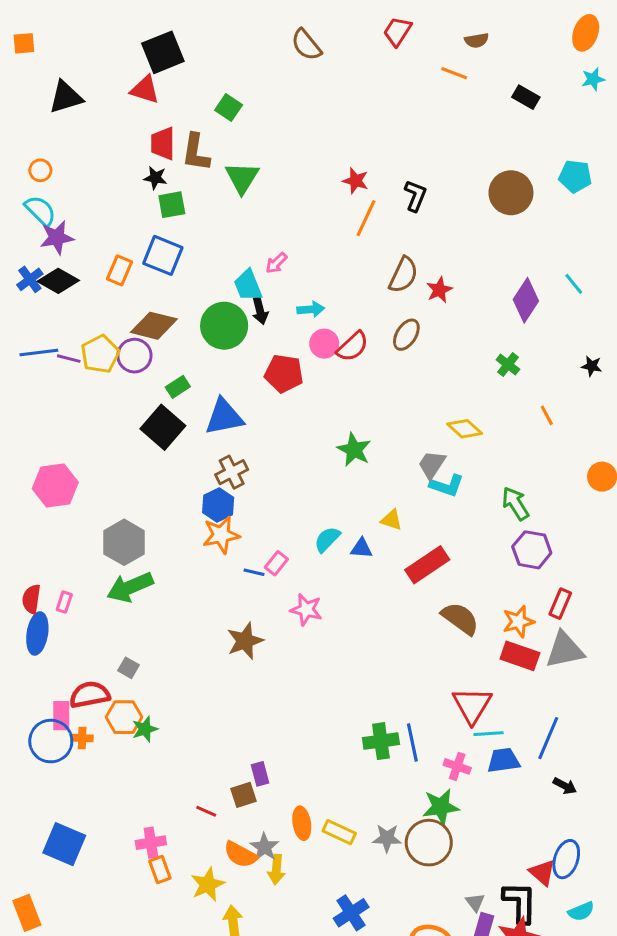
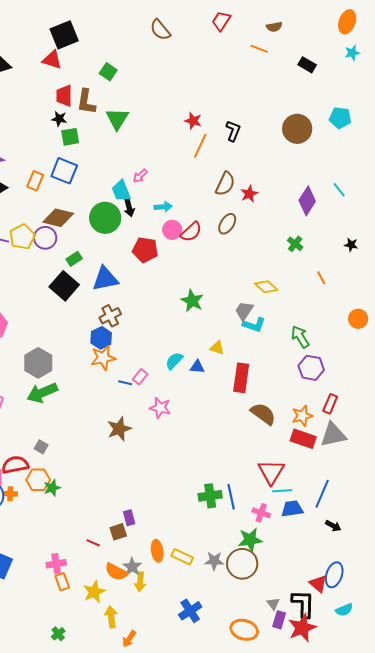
red rectangle: (427, 565) -> (241, 378), turned -48

